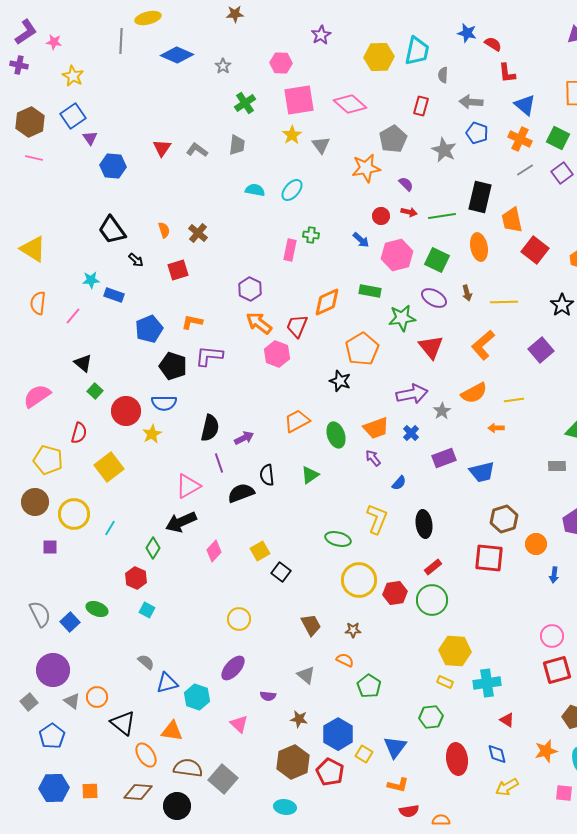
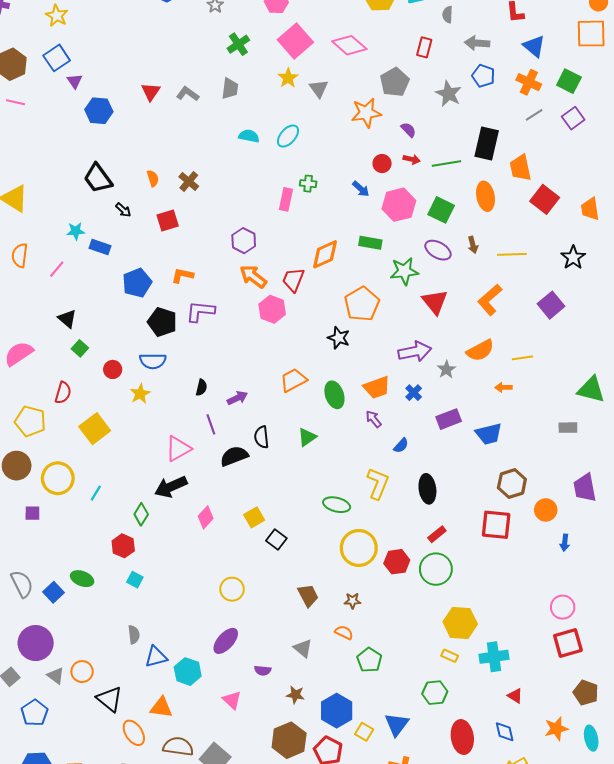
pink square: (299, 100) -> (295, 41), turned -32
red circle: (126, 411) -> (113, 369), size x0.6
black semicircle: (210, 428) -> (201, 387), size x0.6
gray semicircle: (146, 662) -> (134, 635), turned 42

